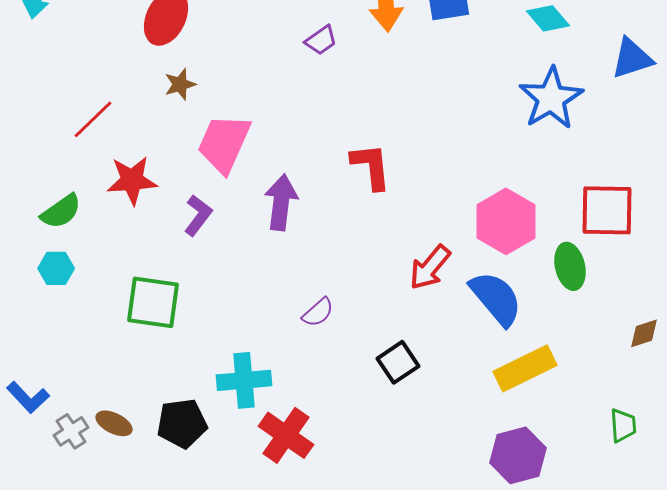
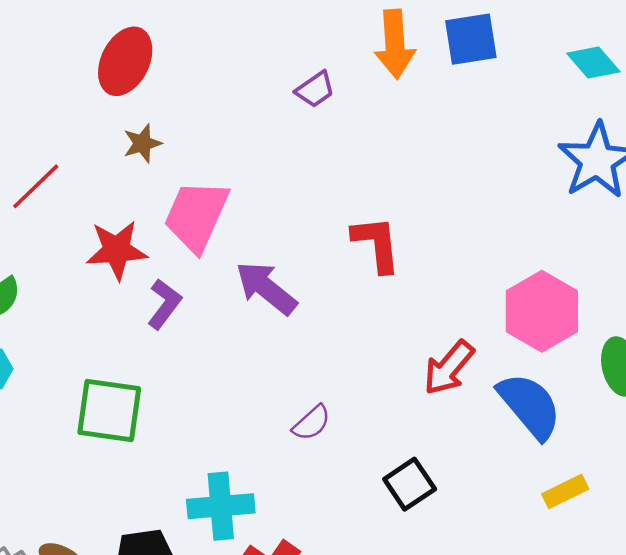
red star: (132, 180) -> (117, 250), moved
purple arrow: (281, 202) -> (266, 288), turned -58
yellow rectangle: (525, 368) -> (565, 491), size x0.6

